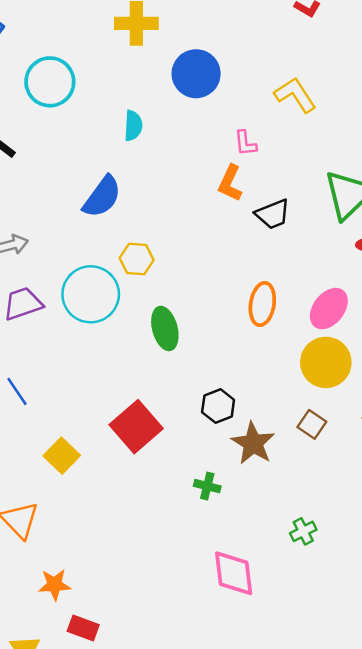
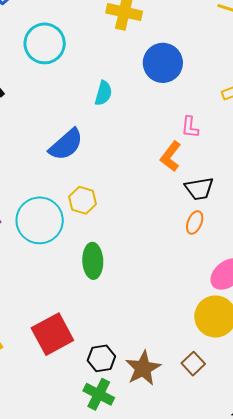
orange ellipse: (262, 304) -> (195, 222), moved, size x0.7
black hexagon: (218, 406) -> (101, 358), moved
green cross: (207, 486) -> (99, 394), size x1.4

